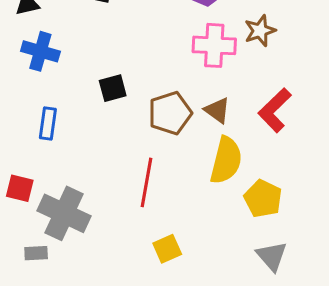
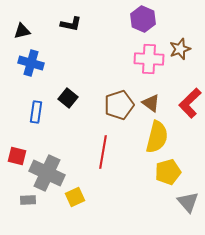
black square: (113, 88) -> (68, 98), moved, turned -36
yellow pentagon: (263, 199) -> (168, 172), moved, turned 30
yellow square: (167, 249) -> (75, 197), moved

